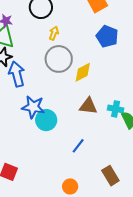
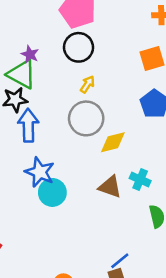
cyan cross: (116, 109) -> (140, 179), moved
blue line: (78, 146) -> (120, 261), moved

